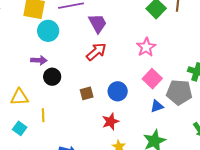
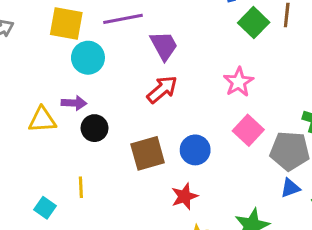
brown square: (87, 93) -> (148, 153), size x1.6
yellow triangle: (20, 97) -> (42, 120), moved
blue triangle: (157, 106) -> (290, 188), moved

